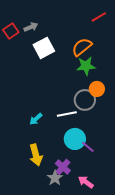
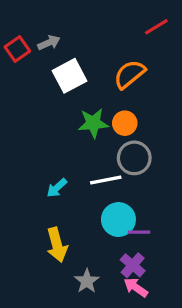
green star: (86, 66) -> (93, 123), moved
orange circle: (97, 89) -> (125, 123), moved
purple line: (88, 147) -> (139, 232), turned -40
purple cross: (63, 167) -> (133, 265), moved

